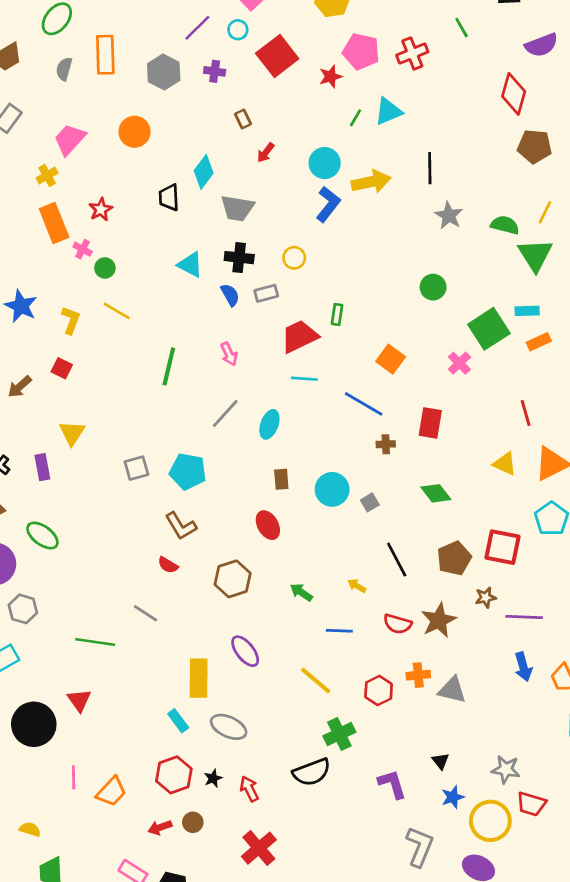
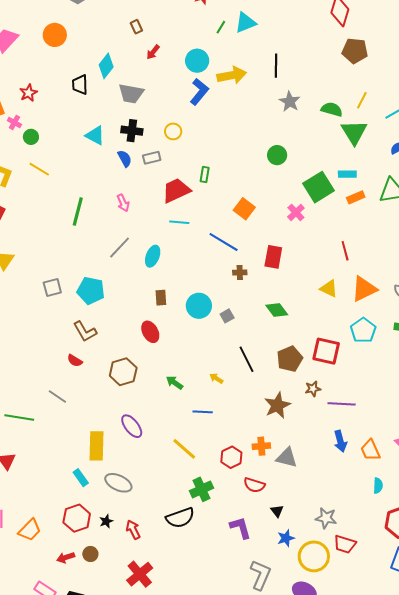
red semicircle: (398, 624) -> (254, 485), moved

